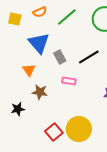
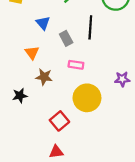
blue triangle: (39, 43) -> (43, 23), size x0.6
black line: (89, 57) -> (90, 27), moved, turned -55
yellow circle: (79, 129) -> (87, 98), moved

